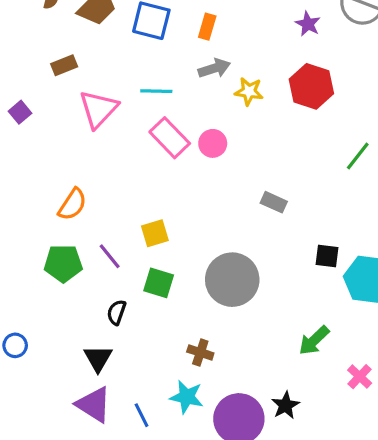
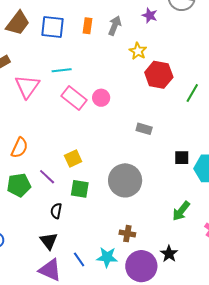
gray arrow: (214, 68) -> (115, 26), moved, turned -42
red hexagon: (311, 86) -> (159, 75), moved
yellow star: (249, 91) -> (138, 51), moved, turned 30
brown cross: (200, 352) -> (127, 234), moved
blue line: (141, 415) -> (79, 259), moved

